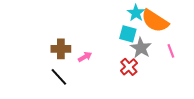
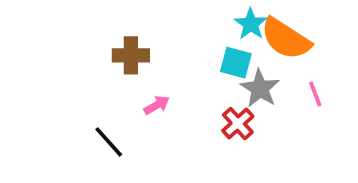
brown cross: (61, 49) -> (131, 55), moved

